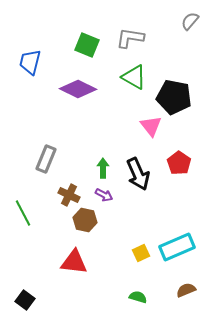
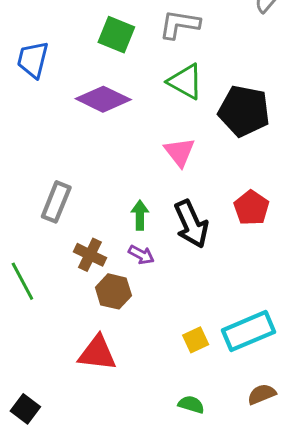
pink triangle: (151, 126) -> (179, 152), moved

